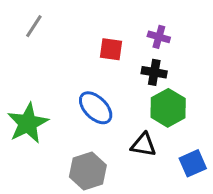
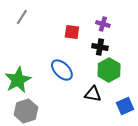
gray hexagon: (88, 171) -> (26, 111), moved

